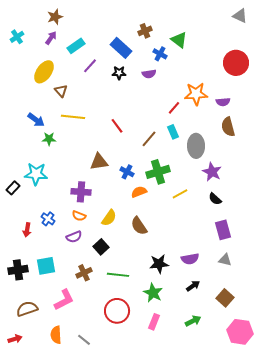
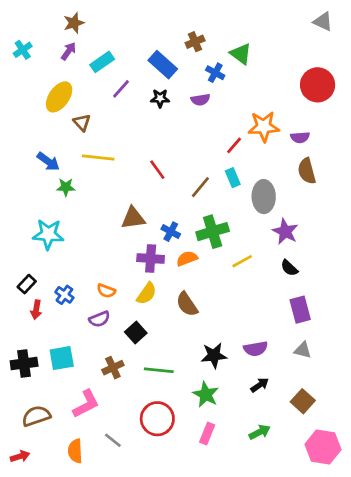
black rectangle: (13, 188) -> (27, 284), moved
purple cross: (81, 192) -> (151, 258), moved
gray line: (84, 340) -> (113, 440), moved

